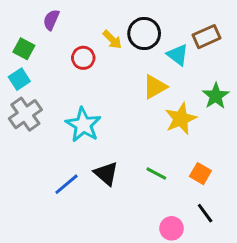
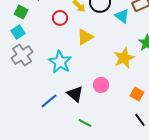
yellow triangle: (155, 87) -> (85, 37), moved
green line: (156, 174) -> (85, 123), moved
pink circle: (172, 228) -> (101, 85), moved

